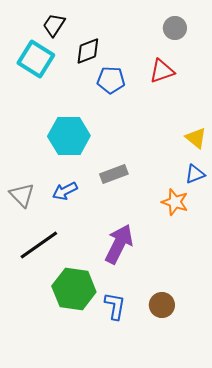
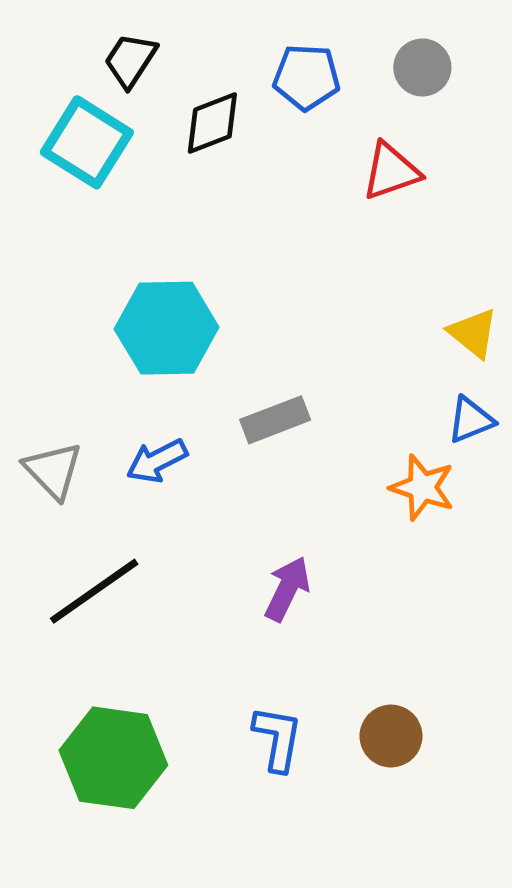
blue pentagon: (111, 80) -> (307, 77), moved
purple arrow: (119, 244) -> (287, 589), size x0.7
green hexagon: (74, 289) -> (113, 758), moved

